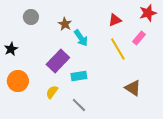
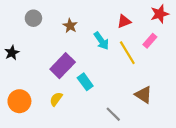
cyan arrow: (81, 38) -> (101, 41), moved
cyan rectangle: (79, 76) -> (85, 82), turned 63
orange circle: (18, 81) -> (19, 101), moved
gray line: (79, 105) -> (113, 114), moved

